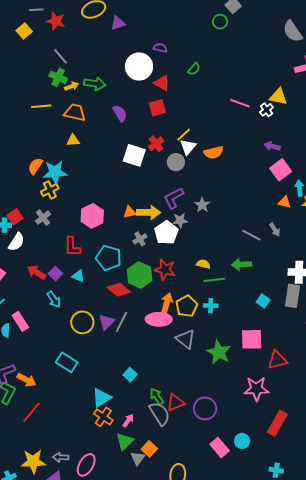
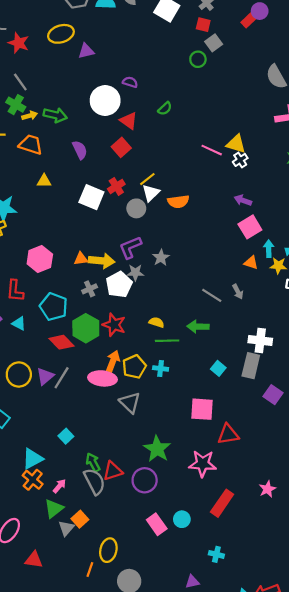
yellow triangle: (278, 97) -> (236, 144), moved
red square: (157, 108) -> (121, 147), turned -30
yellow triangle: (73, 140) -> (44, 181), moved
green star: (219, 352) -> (157, 449), moved

